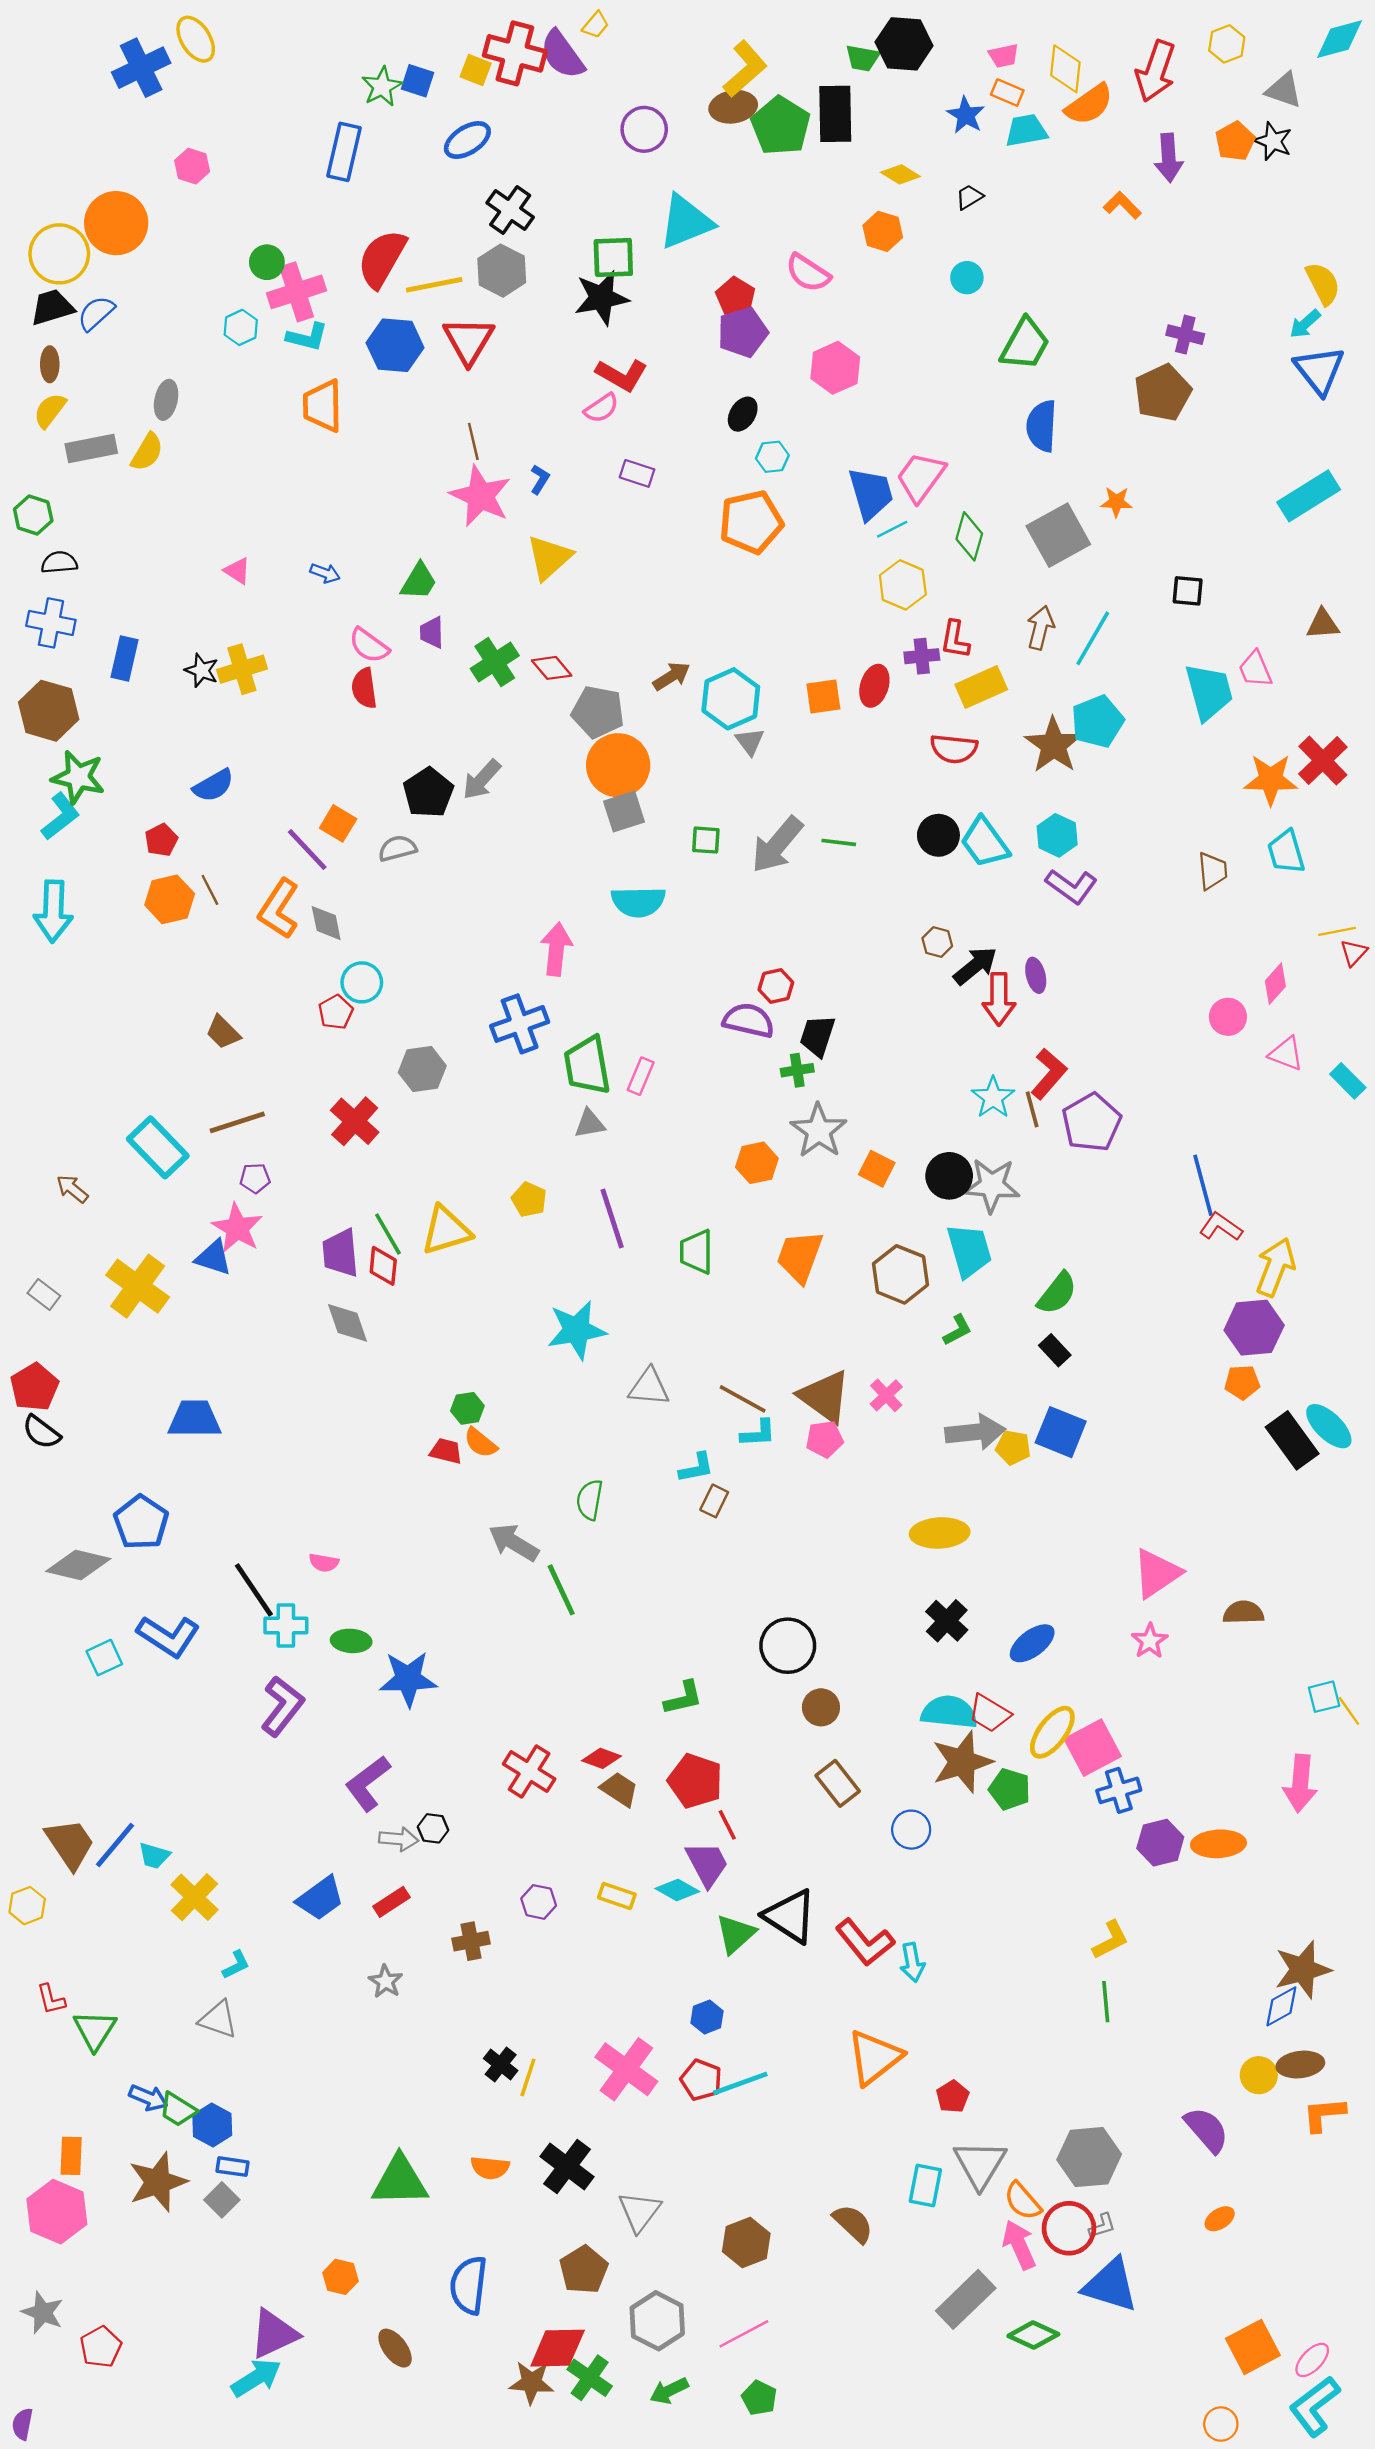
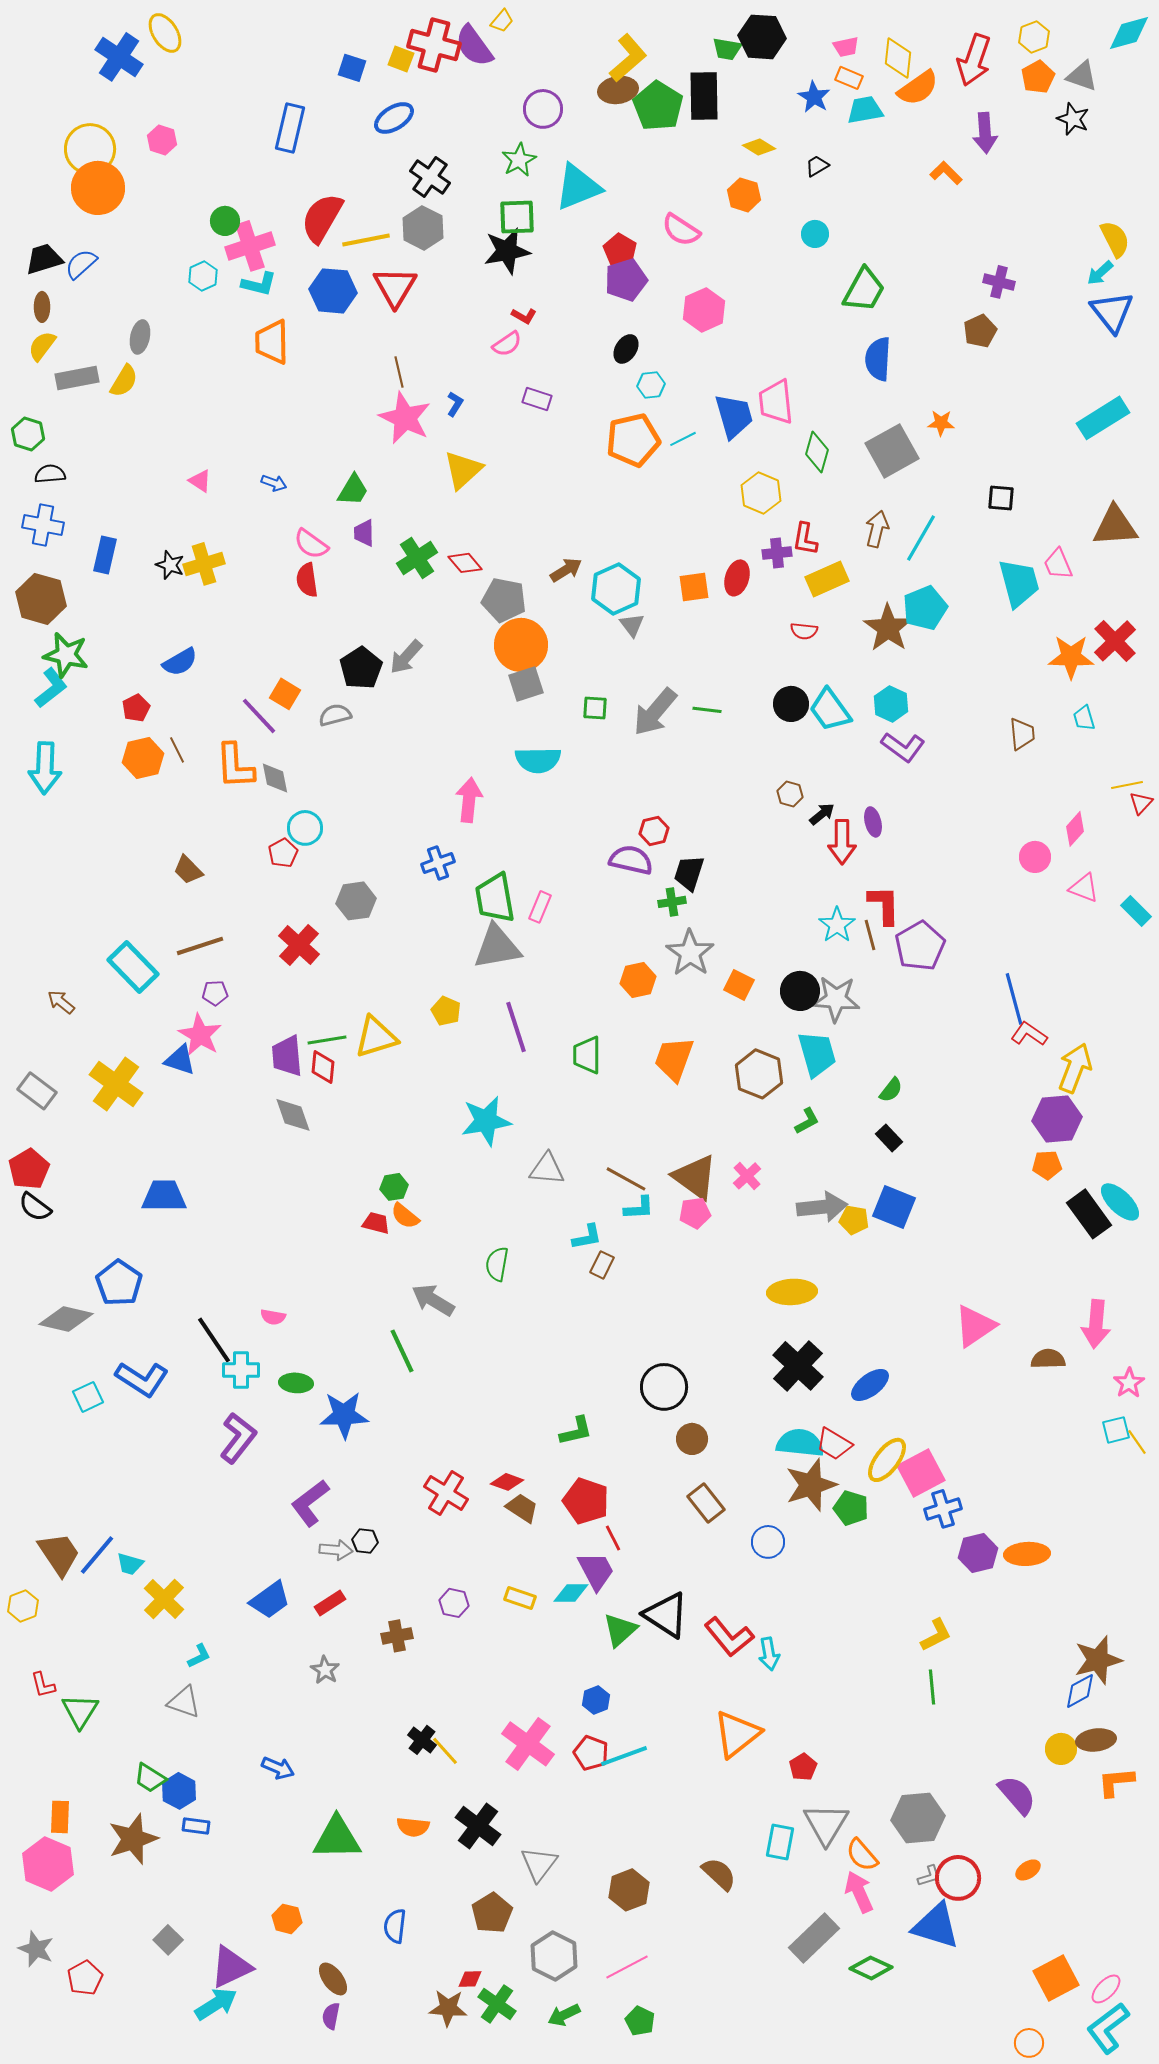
blue cross: (141, 68) -> (119, 57), turned -30
green star: (382, 87) -> (519, 160), moved
orange pentagon: (1235, 141) -> (1038, 77), moved
yellow circle: (59, 254) -> (90, 149), moved
red L-shape: (622, 375) -> (524, 316), size x0.6
brown pentagon: (1163, 393) -> (980, 331), size x0.7
pink trapezoid: (921, 477) -> (776, 402), turned -42
cyan line: (892, 529) -> (683, 439), moved
brown triangle: (1323, 624) -> (1115, 526), size x1.6
red semicircle: (954, 749) -> (804, 631), size x0.7
cyan trapezoid: (1286, 852) -> (1084, 718), size x0.7
orange L-shape: (279, 909) -> (235, 766), turned -36
black arrow: (975, 966) -> (822, 814), size x0.7
blue cross: (520, 1024) -> (438, 863), size x0.7
red L-shape: (1049, 1074) -> (884, 905), turned -42
gray triangle: (590, 1124) -> (497, 947), size x1.8
green line: (388, 1234) -> (327, 1040), turned -69
green semicircle: (1057, 1293) -> (891, 1090), size x0.7
gray rectangle: (44, 1294) -> (37, 1091), size x1.4
green line: (561, 1590) -> (402, 1351), moved
black cross: (947, 1621) -> (798, 1366), size x1.4
pink star: (1150, 1641) -> (1129, 1383), moved
pink arrow: (1300, 1783) -> (1096, 1324), moved
cyan diamond: (677, 1890) -> (571, 1593), turned -30
yellow line: (528, 2078) -> (445, 1751), turned -60
blue arrow: (148, 2098) -> (278, 1768), moved
gray square: (222, 2200) -> (168, 1940), moved
red circle: (1069, 2228) -> (958, 1878), moved
blue semicircle: (469, 2285) -> (395, 1926), size x0.7
red diamond: (558, 2348) -> (470, 1979), size x0.5
purple semicircle: (22, 2424) -> (331, 2016), moved

